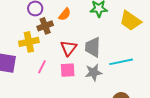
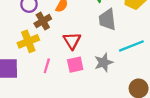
gray trapezoid: (93, 47) -> (107, 20), moved

